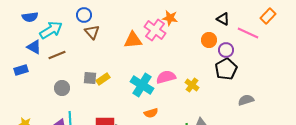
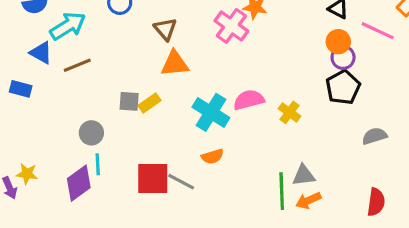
brown triangle: (92, 32) -> (165, 29), moved
orange triangle: (133, 40) -> (175, 64), moved
orange circle: (209, 40) -> (338, 42), moved
blue rectangle: (21, 70) -> (21, 89), turned 32
gray circle: (62, 88) -> (91, 133), moved
orange semicircle: (151, 113) -> (212, 156), moved

